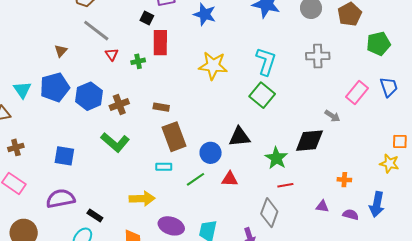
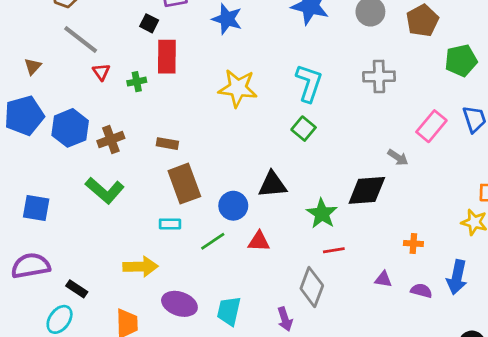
green square: (262, 95) -> (304, 129), size x0.7

